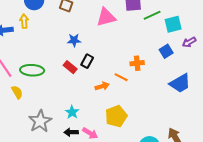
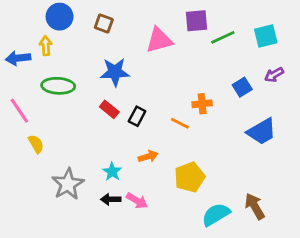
cyan square: (173, 24) -> (266, 36), moved
blue star: (74, 40) -> (115, 72), size x1.5
black rectangle: (87, 61) -> (137, 116), moved
green ellipse: (32, 70) -> (58, 86), moved
orange arrow: (102, 86) -> (148, 156), moved
yellow pentagon: (116, 116) -> (190, 177), moved

